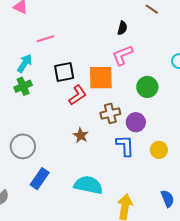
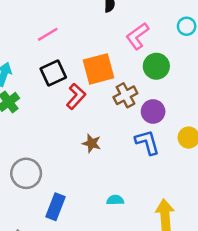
pink line: (45, 39) -> (48, 34), moved
pink L-shape: (122, 55) -> (137, 36), moved
brown cross: (110, 113) -> (125, 95), moved
cyan semicircle: (88, 185) -> (115, 200), size x0.5

